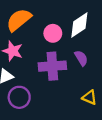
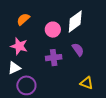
orange semicircle: (19, 20) -> (23, 19), size x0.6
purple cross: (52, 66) -> (54, 58), size x0.7

